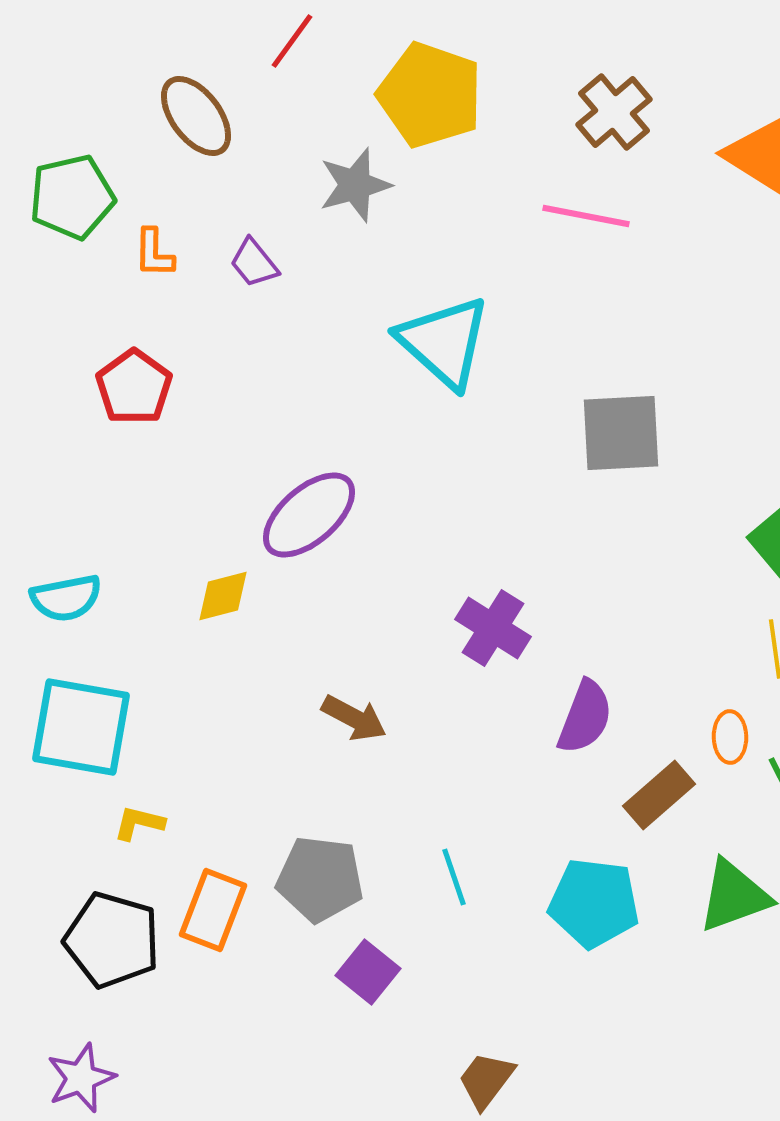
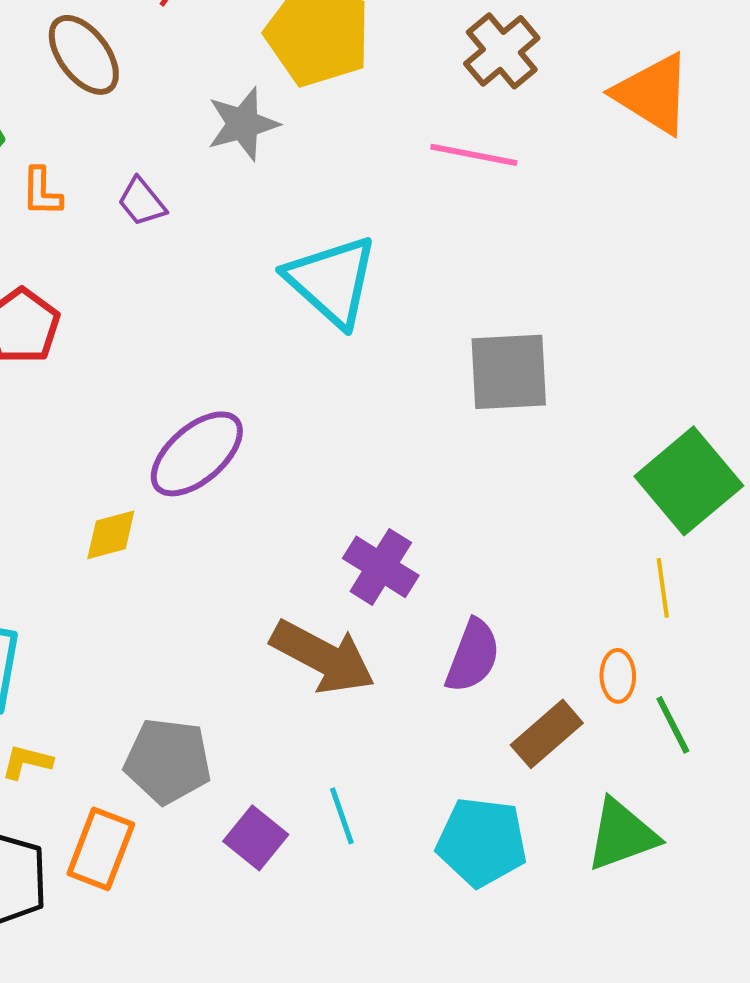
brown arrow: (354, 718) -> (323, 657), moved, size x1.6
gray pentagon: (320, 879) -> (168, 761), moved
purple square: (368, 972) -> (256, 838), moved

